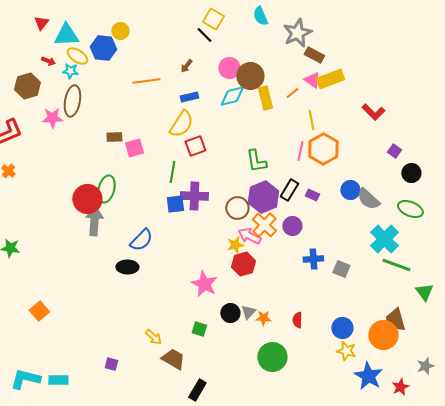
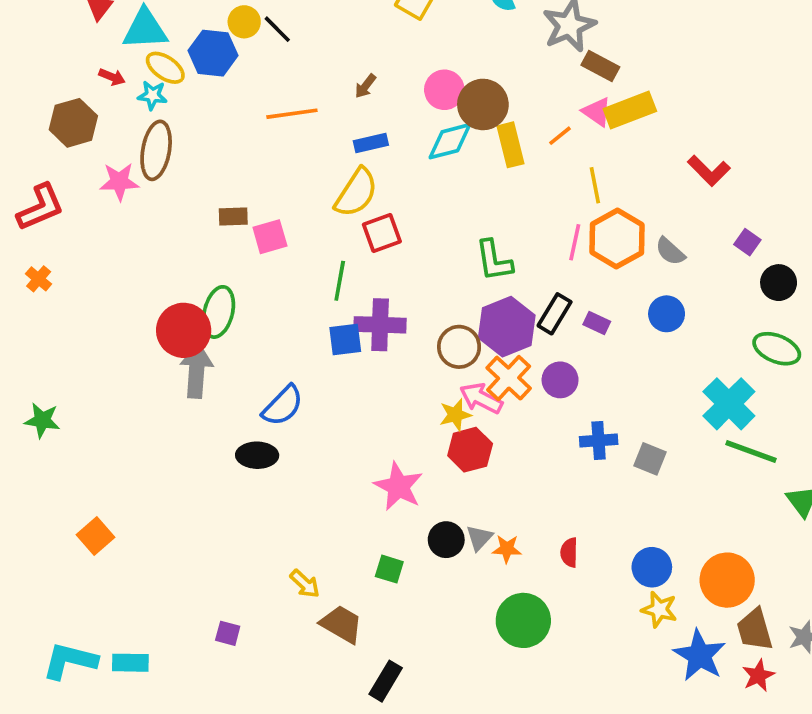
black line: (204, 35) -> (277, 29), moved
gray semicircle: (368, 199) -> (670, 251), moved, size x0.7
brown trapezoid: (395, 320) -> (755, 630), moved

